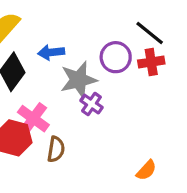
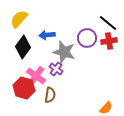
gray star: (79, 80) -> (64, 52), turned 30
purple cross: (91, 104) -> (56, 69), moved

